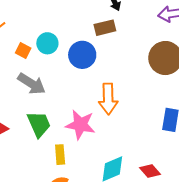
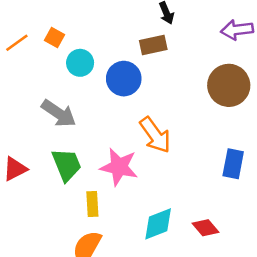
orange square: (23, 51) -> (55, 38), moved
orange arrow: (108, 99) -> (155, 135), turned -36

